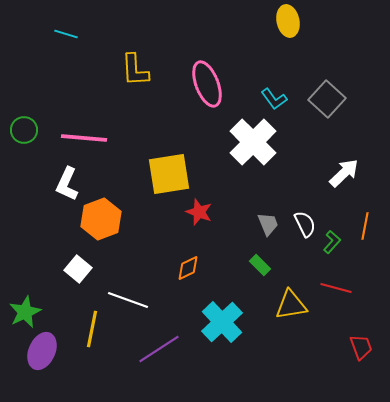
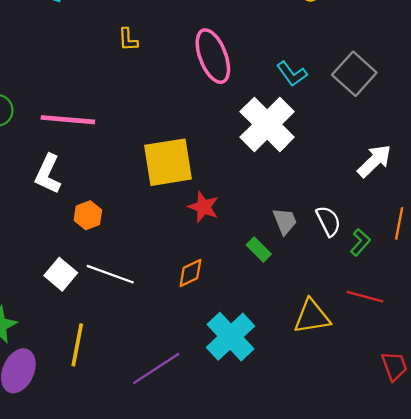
yellow L-shape: (135, 70) -> (128, 40), size x0.6
orange hexagon: (101, 219) -> (88, 215), size x0.6
green rectangle: (260, 265) -> (259, 249), moved
white line: (128, 300) -> (110, 274), moved

